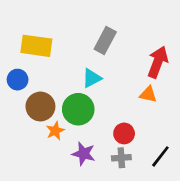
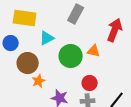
cyan triangle: (92, 78) -> (47, 38), moved
orange triangle: (148, 94) -> (94, 51), moved
green circle: (78, 109) -> (71, 56), moved

